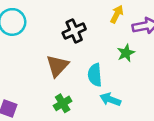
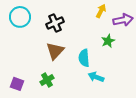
black cross: (74, 31) -> (55, 23), moved
green cross: (63, 103) -> (47, 80), moved

